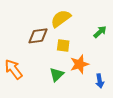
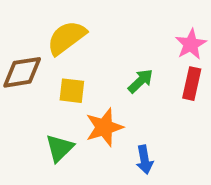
green arrow: (100, 32) -> (141, 81), moved

